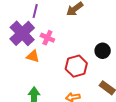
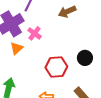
orange triangle: (33, 56) -> (16, 48), turned 48

